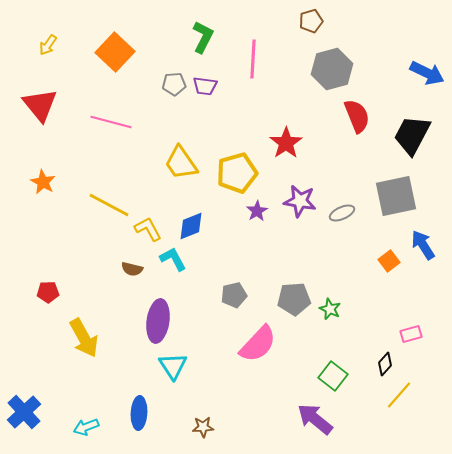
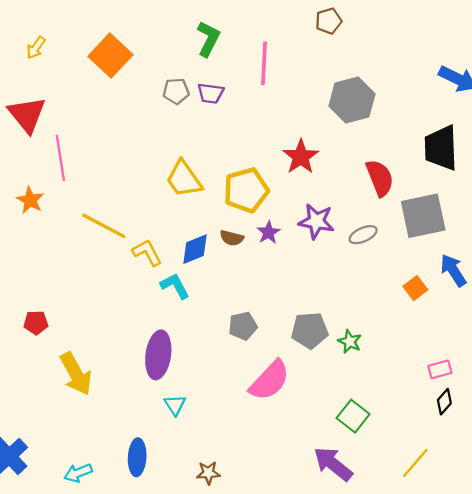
gray hexagon: (332, 69) -> (352, 100), moved
red semicircle: (357, 116) -> (380, 178), moved
pink line: (111, 122) -> (60, 158), moved, turned 66
black trapezoid: (412, 135) -> (441, 148), turned -30
brown semicircle: (132, 269) -> (232, 238), moved
black diamond: (385, 364) -> (444, 402), moved
cyan triangle: (173, 366) -> (175, 405), size x0.7
yellow line: (399, 395) -> (415, 463), moved

